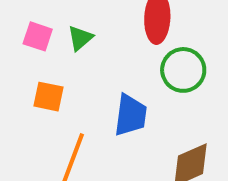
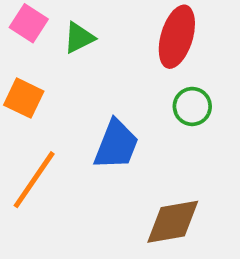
green circle: (183, 70) -> (192, 106), size x0.7

